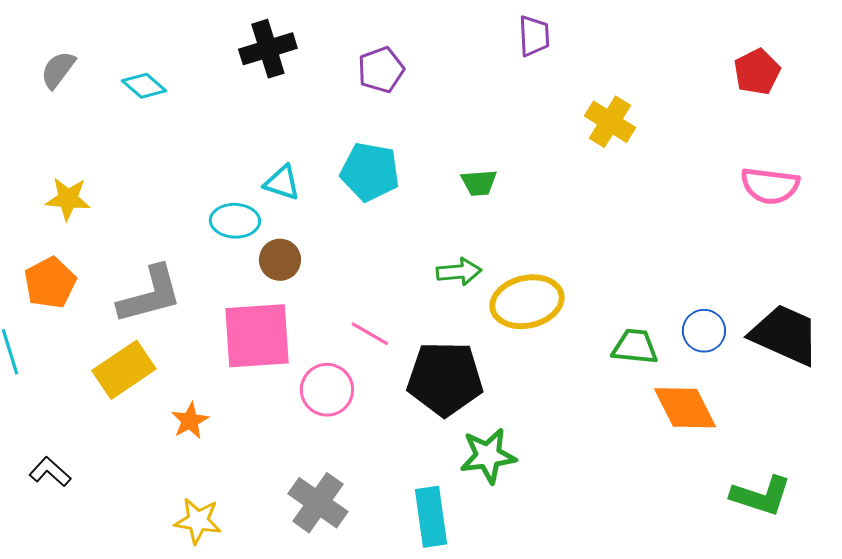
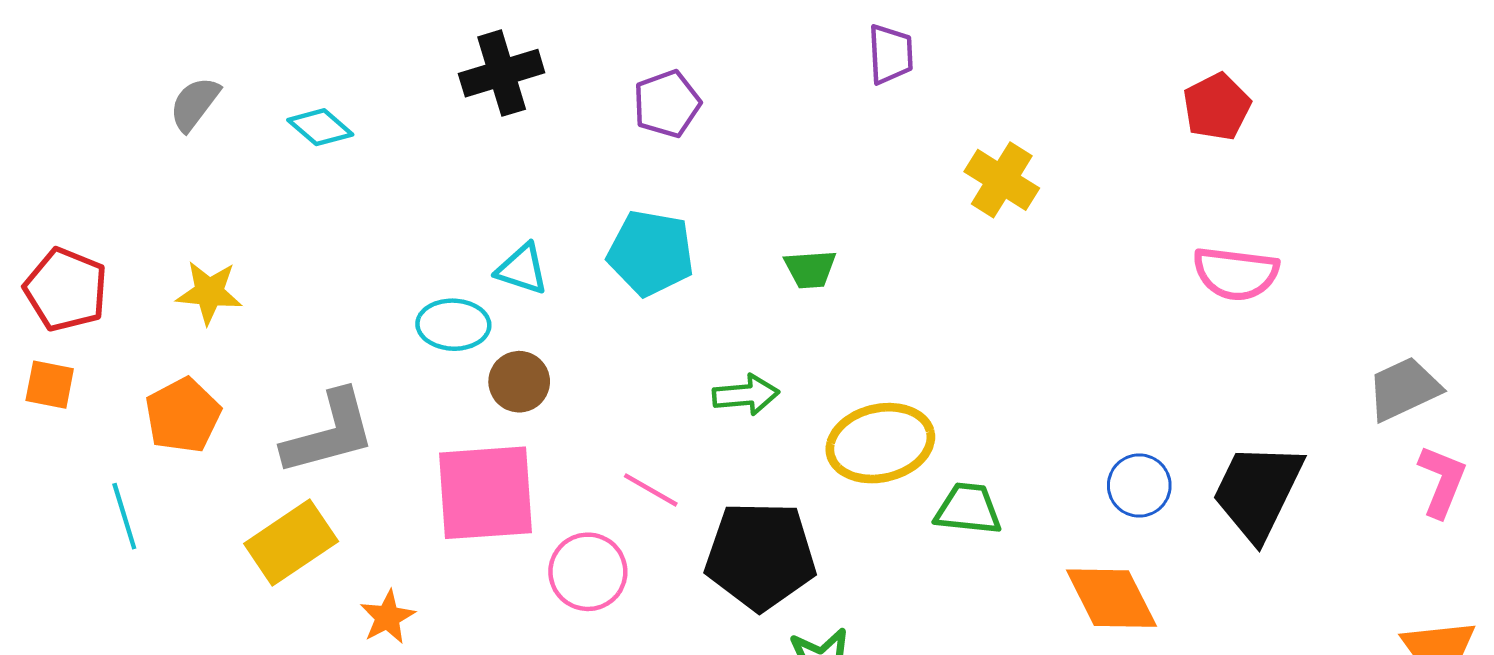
green arrow: (459, 272) -> (746, 395), moved
black trapezoid: (785, 335) -> (1258, 491), turned -88
green trapezoid: (635, 347) -> (968, 509), moved

